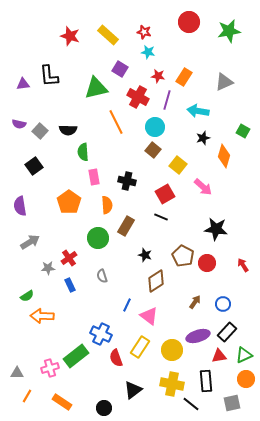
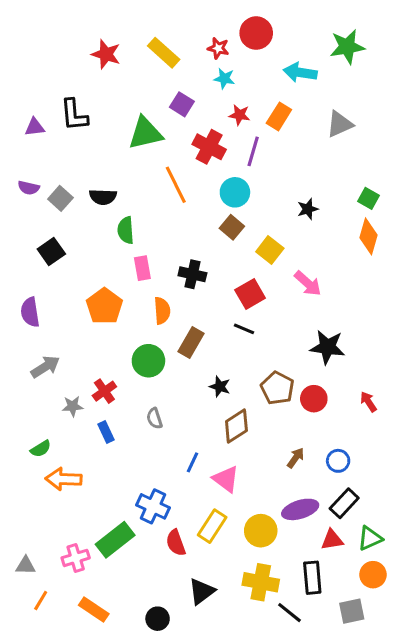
red circle: (189, 22) -> (256, 33), moved
cyan arrow: (198, 111) -> (300, 72), moved
orange diamond: (224, 156) -> (368, 236), moved

